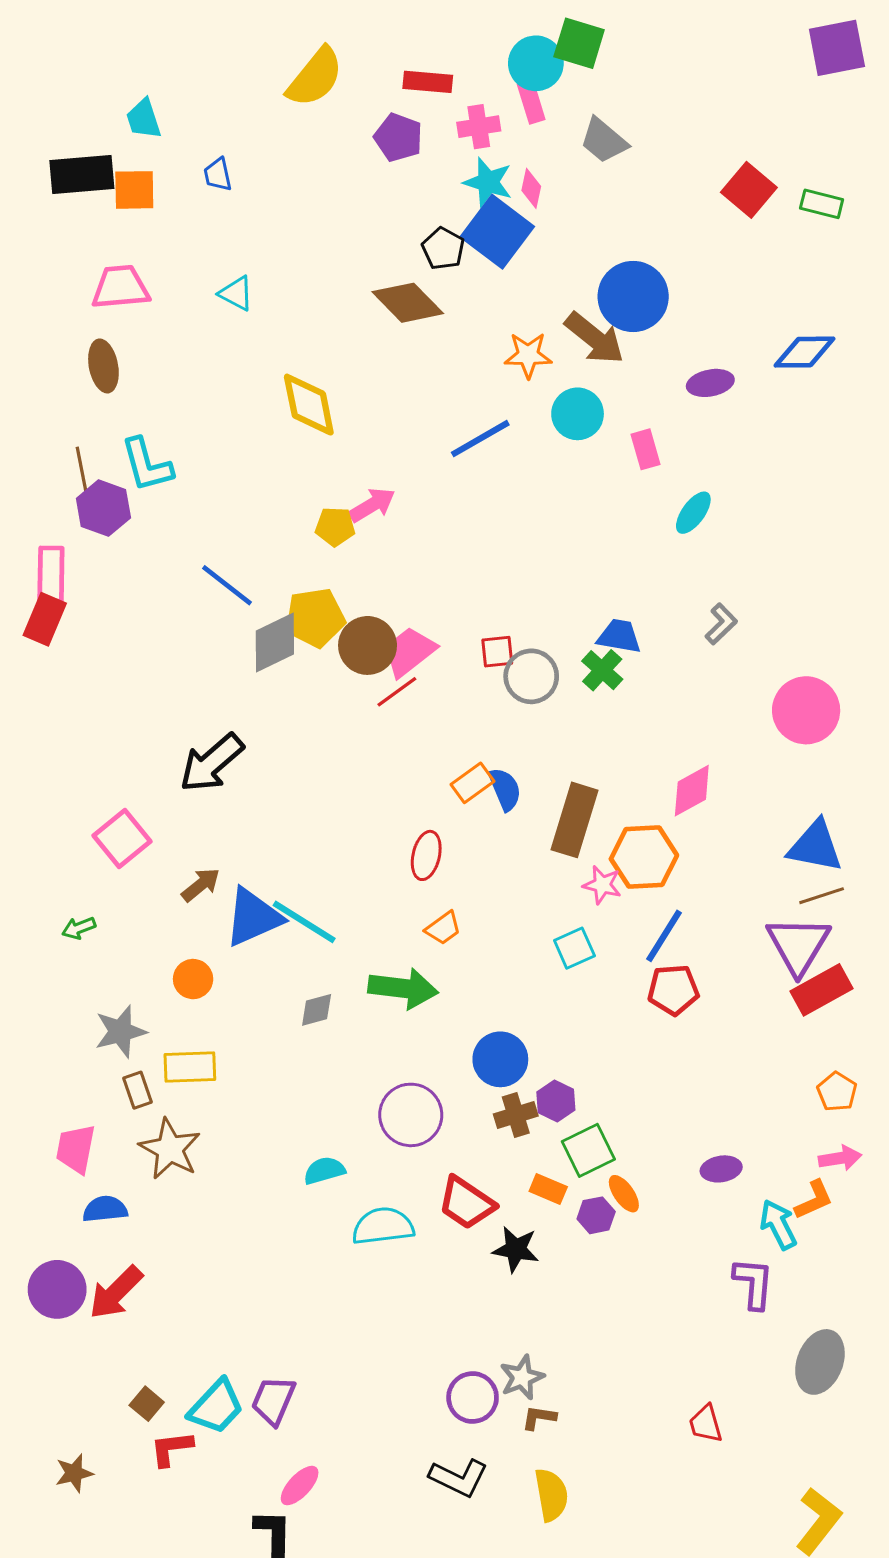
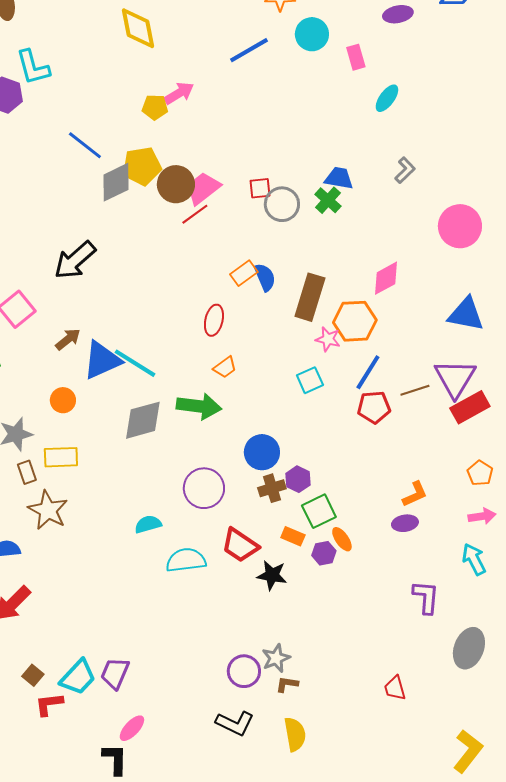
brown line: (822, 896) -> (415, 390), moved
gray diamond: (317, 1010) -> (143, 420), size x1.8
orange L-shape: (814, 1200) -> (415, 494), moved
cyan arrow: (778, 1225) -> (474, 559), moved

